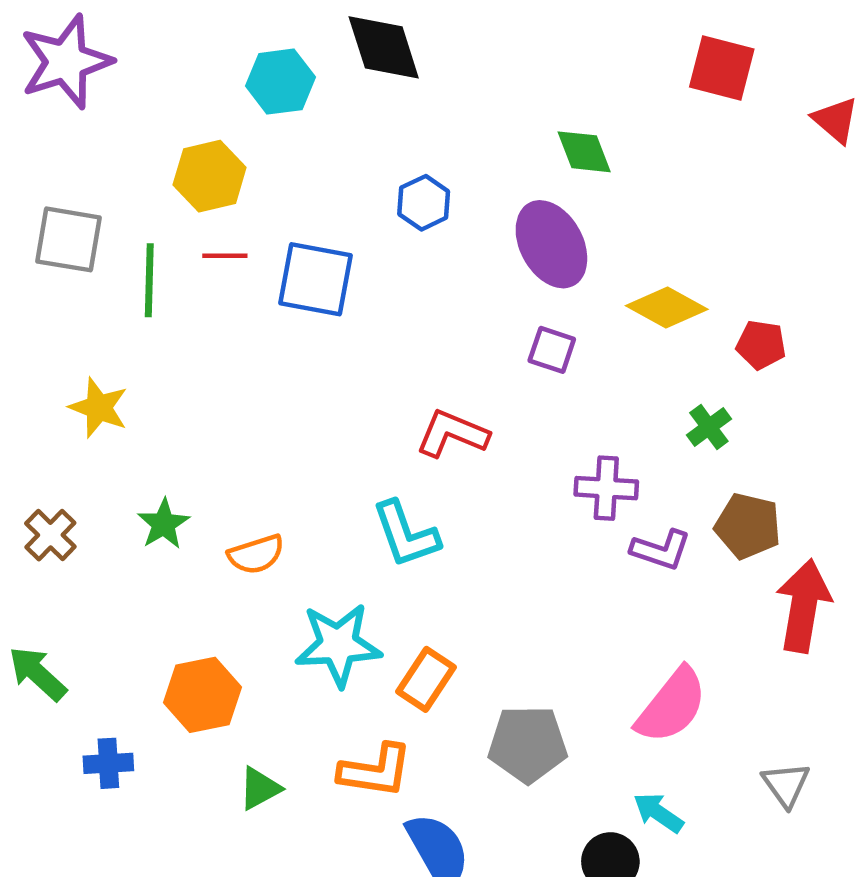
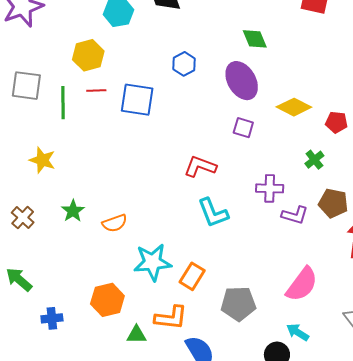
cyan L-shape: (406, 534) -> (213, 213), moved
orange hexagon: (203, 695) -> (107, 300), moved
green triangle: (260, 788) -> (136, 335), moved, turned 30

